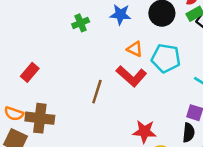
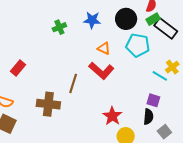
cyan pentagon: (166, 58) -> (138, 45), moved
brown cross: (40, 118) -> (48, 104), moved
red star: (144, 132) -> (112, 116), turned 30

